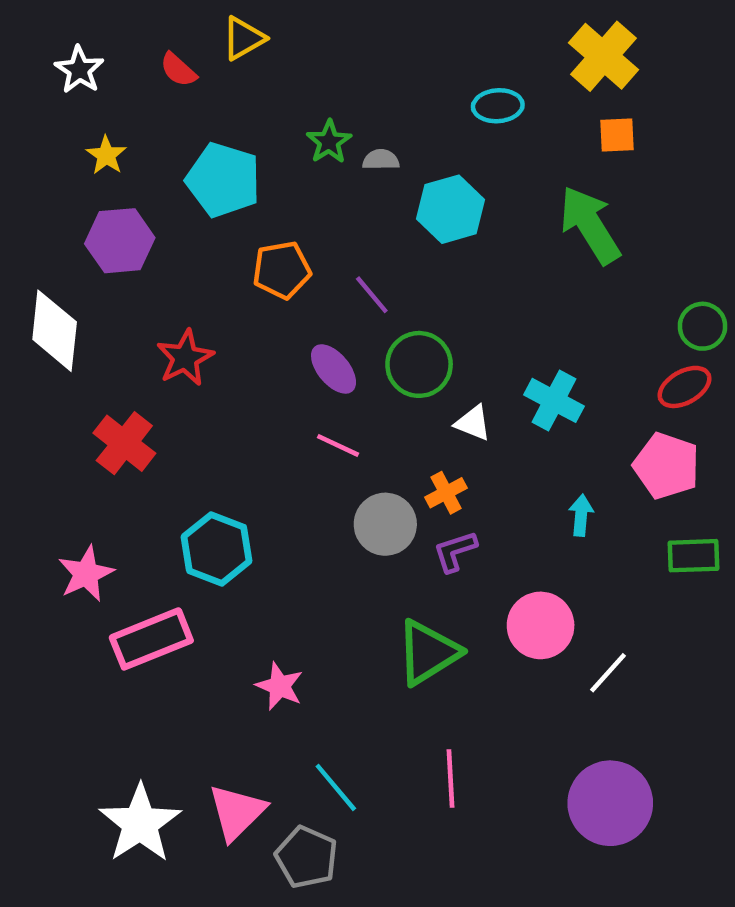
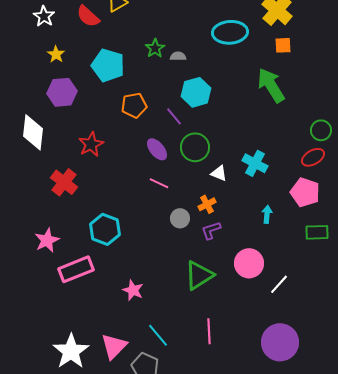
red semicircle: (178, 70) -> (88, 16), size x1.4
cyan ellipse: (498, 106) -> (230, 32), size x1.6
cyan hexagon: (451, 209) -> (196, 92), moved
gray circle: (385, 524) -> (180, 218), size x0.7

